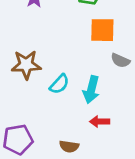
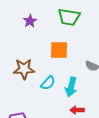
orange square: (102, 30) -> (59, 50), moved

